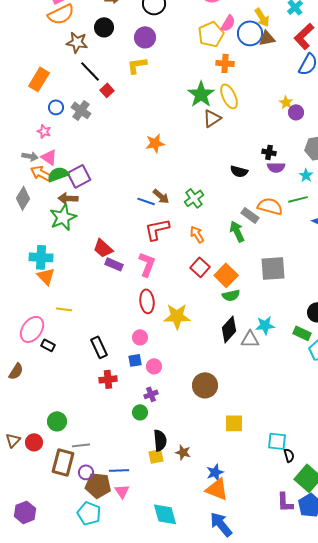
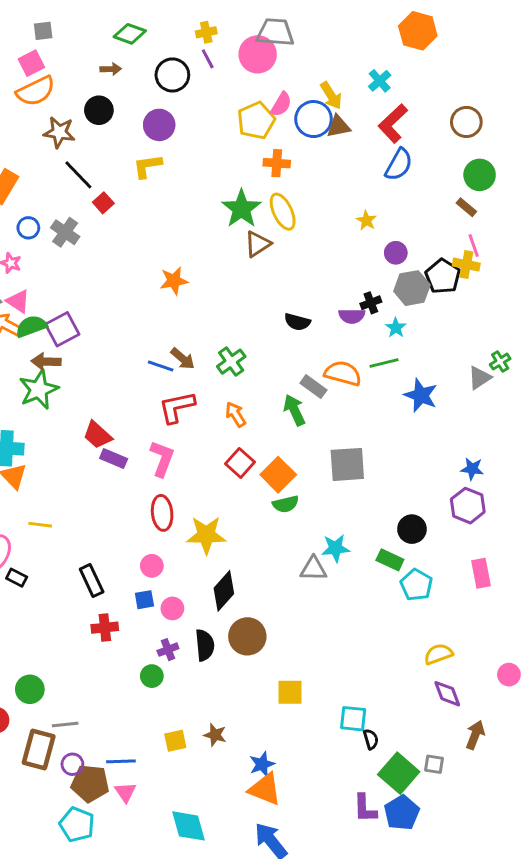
purple circle: (296, 112) -> (396, 253), moved
black cross: (269, 152) -> (371, 303), moved, turned -32
black diamond: (229, 329) -> (224, 591), moved
black semicircle: (160, 440) -> (205, 645), moved

